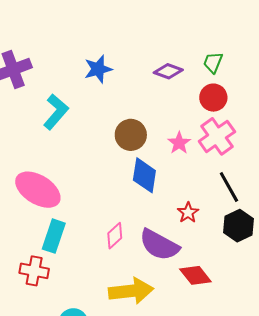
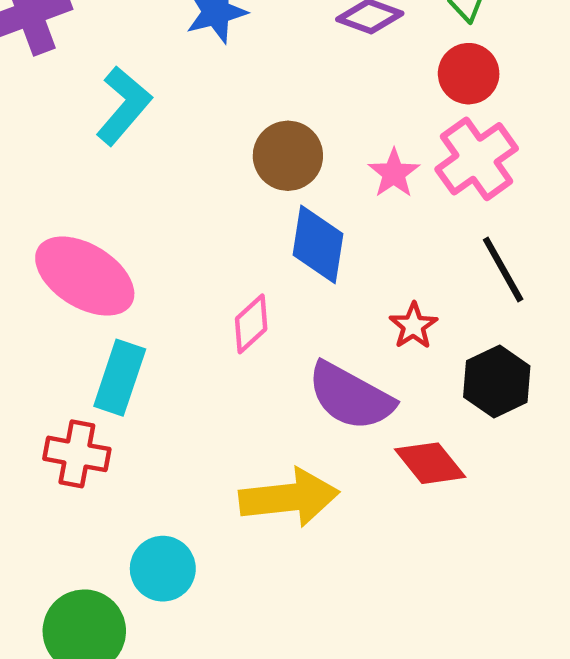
black hexagon: (239, 226) -> (497, 382), moved
pink diamond: (115, 236) -> (251, 324), moved

